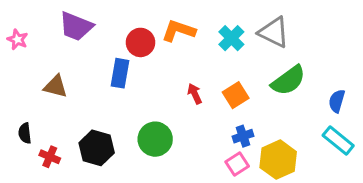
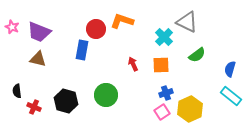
purple trapezoid: (76, 26) -> (39, 32), moved
cyan cross: (231, 38) -> (164, 37), moved
green semicircle: (288, 81) -> (197, 55), size x0.7
orange square: (236, 95) -> (161, 65), turned 30

